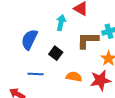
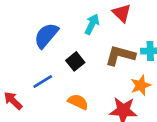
blue line: (36, 74) -> (43, 81), turned -49
orange semicircle: (74, 77) -> (78, 102), moved

